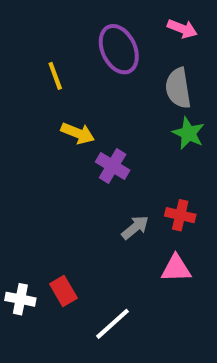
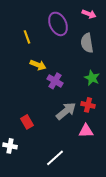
green star: (188, 133) -> (92, 78), moved
gray arrow: (135, 227) -> (66, 111), size x1.5
red rectangle: (63, 291) -> (27, 122), moved

